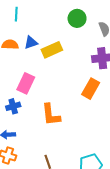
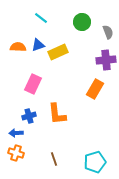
cyan line: (16, 14) -> (41, 18), moved, turned -56
blue cross: (13, 106) -> (29, 116), moved

